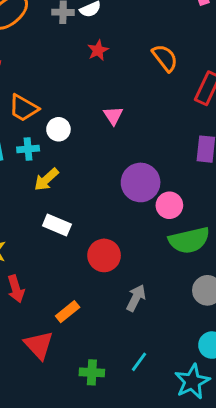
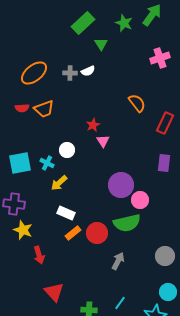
red star: (98, 50) -> (93, 125), moved
orange trapezoid: (24, 108) -> (44, 109), moved, turned -50
cyan cross: (28, 149) -> (47, 163), turned 32
green semicircle: (189, 240) -> (127, 223), moved
orange rectangle: (68, 312) -> (73, 233), moved

